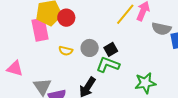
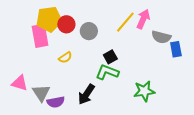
gray circle: (90, 48) -> (89, 31), moved
yellow semicircle: (66, 51) -> (65, 57), turned -48
pink triangle: (15, 69) -> (20, 83), moved

